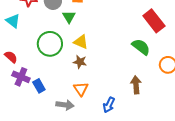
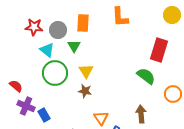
cyan triangle: (13, 21) -> (47, 50), moved
red rectangle: (154, 21) -> (159, 50), turned 55
yellow triangle: (81, 42) -> (86, 71), turned 35
orange triangle: (81, 89) -> (101, 118), moved

